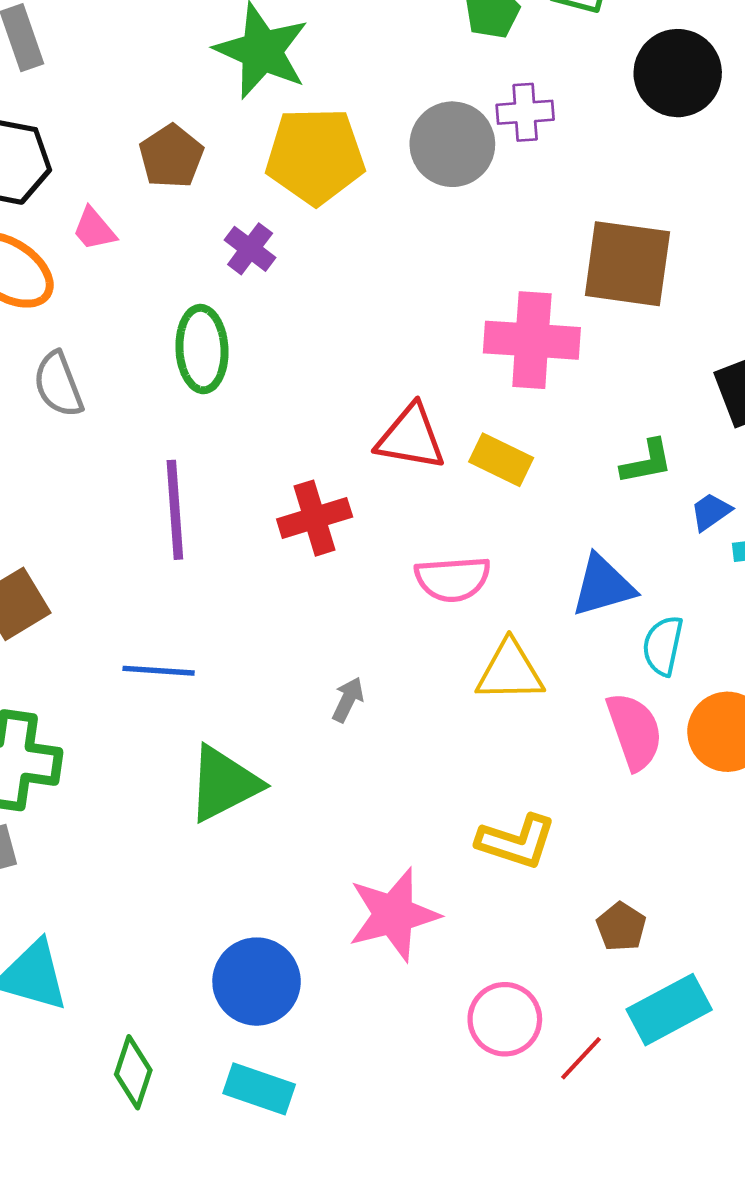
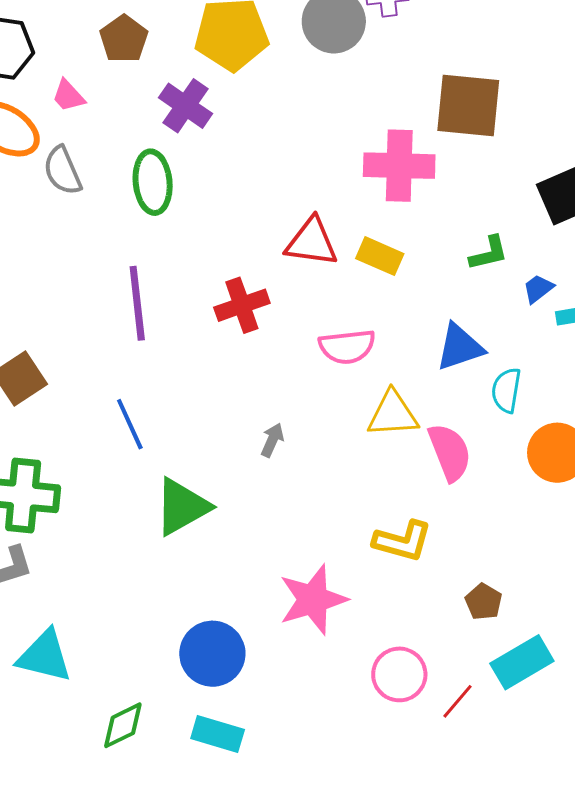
purple cross: (250, 249) -> (186, 106), size x1.4
gray semicircle: (58, 384) -> (63, 171), moved
blue line: (159, 671) -> (130, 424), turned 64
pink semicircle: (634, 731) -> (450, 452), moved
green diamond: (133, 1072) -> (123, 725), turned 48

